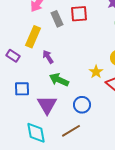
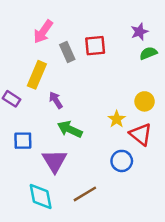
blue circle: (82, 105) -> (122, 161), moved

